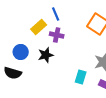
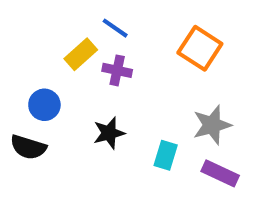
blue line: (56, 14) -> (115, 28), turned -32
black star: (46, 55) -> (109, 133), moved

